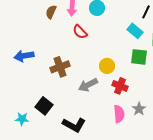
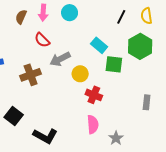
cyan rectangle: (135, 31) -> (99, 45), moved
red semicircle: (80, 32) -> (42, 40), moved
gray arrow: (88, 85) -> (60, 59), moved
gray star: (139, 109) -> (116, 138), moved

